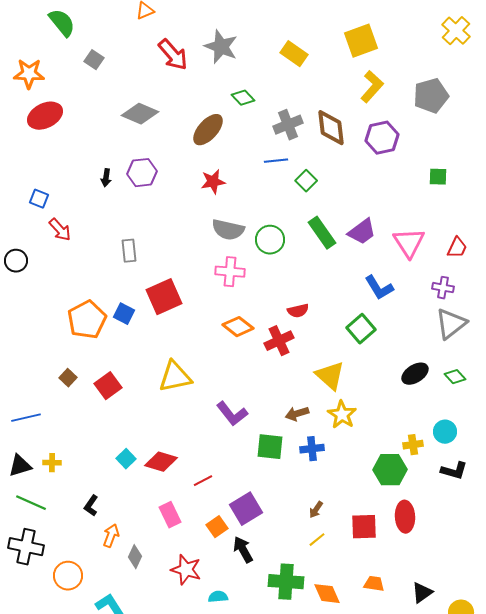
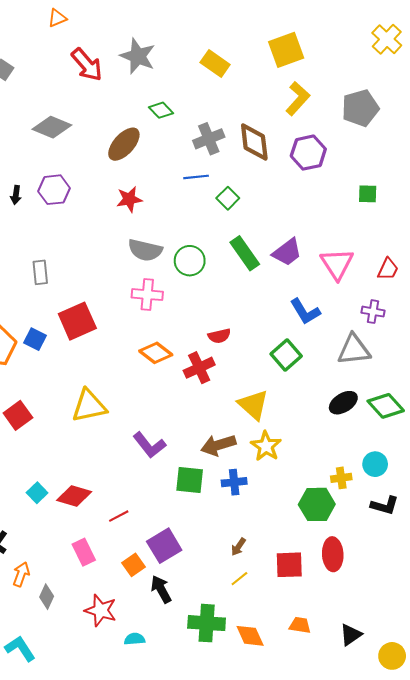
gray triangle: (451, 324) -> (354, 350), moved, turned 32
green diamond: (455, 377) -> (386, 406), size x1.6
brown arrow: (297, 414) -> (218, 445), size x1.4

